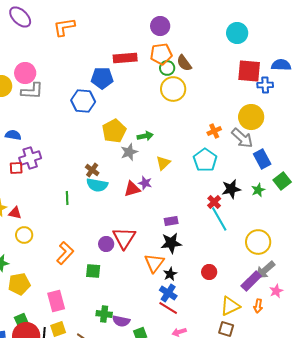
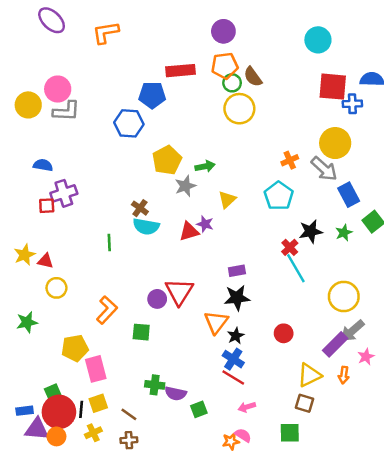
yellow pentagon: (19, 284) -> (75, 348), moved

